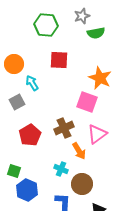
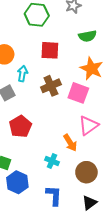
green semicircle: (96, 33) -> (87, 36), moved
cyan arrow: (32, 83) -> (22, 74), turned 42
brown cross: (64, 128) -> (51, 86), moved
brown circle: (82, 184) -> (86, 172), moved

